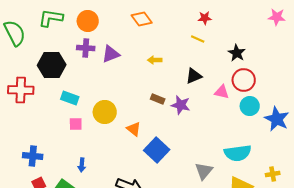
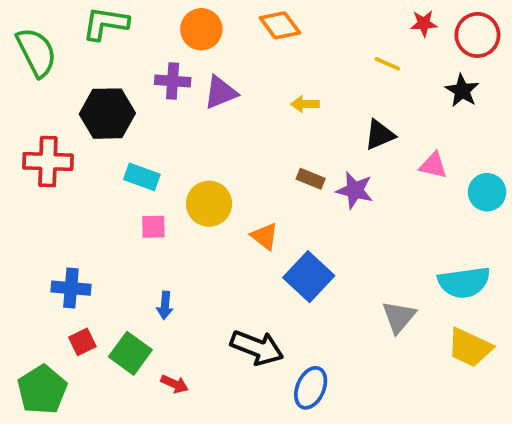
red star: (205, 18) -> (424, 23), moved
orange circle: (88, 21) -> (201, 29), moved
red circle: (244, 80) -> (477, 35), moved

